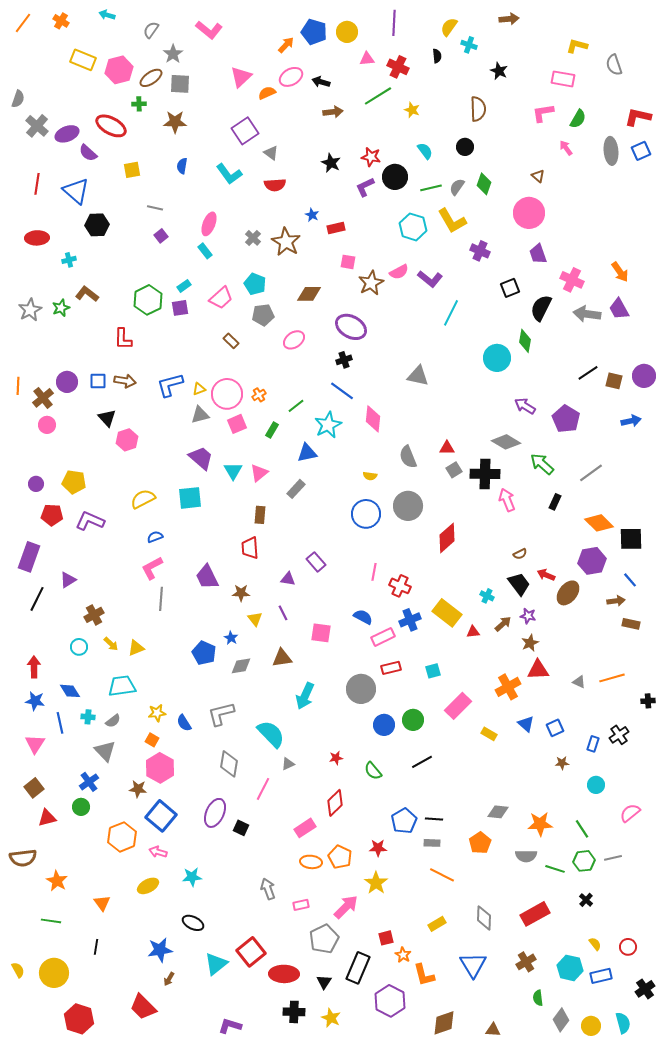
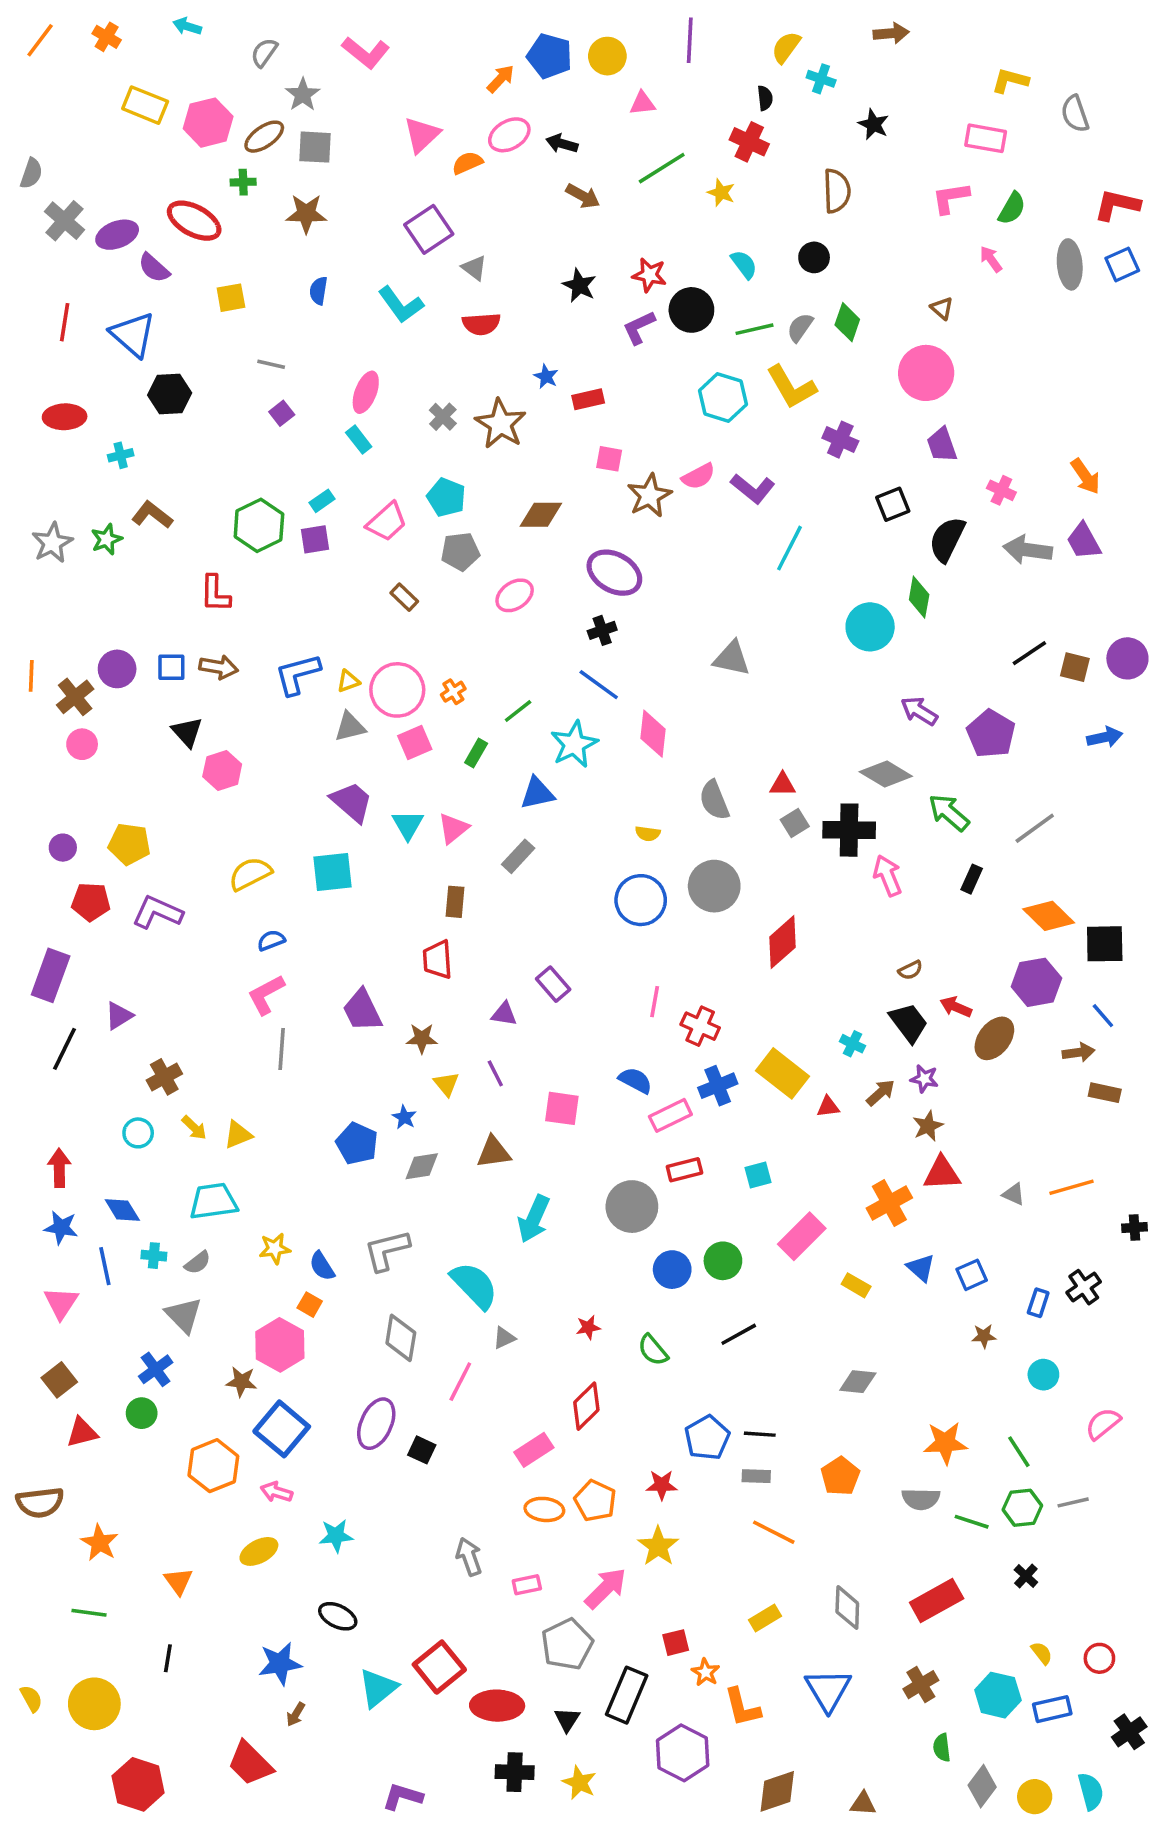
red cross: (398, 67) -> (749, 142), moved
brown arrow: (333, 112) -> (583, 196), turned 36
pink cross: (572, 280) -> (1001, 490), size x0.7
orange square: (152, 740) -> (310, 1305), moved
gray diamond: (498, 812) -> (858, 1382), moved

